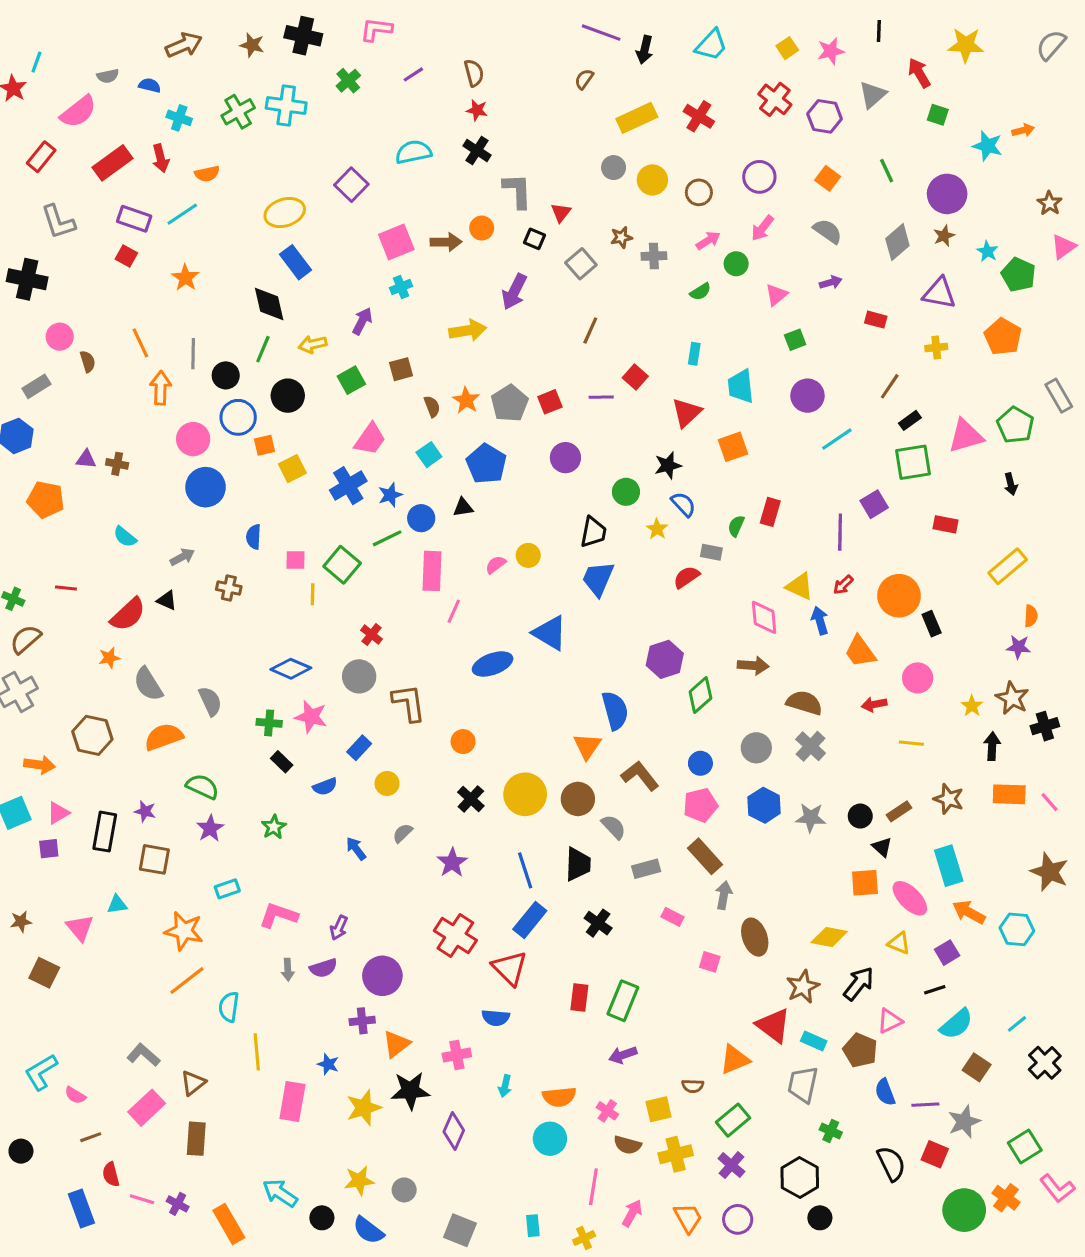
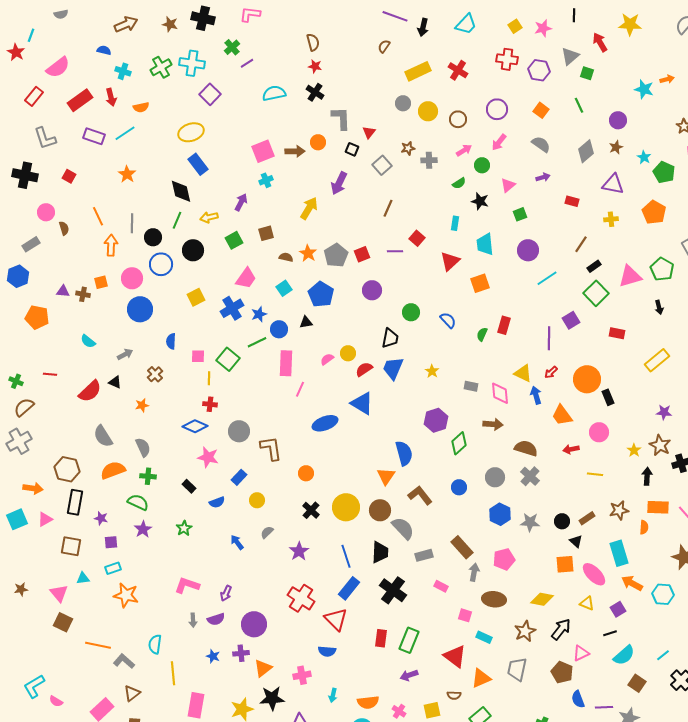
purple line: (413, 74) -> (247, 63), moved
gray semicircle: (108, 76) -> (61, 14), moved
red cross: (775, 99) -> (507, 59), turned -30
green square: (938, 115) -> (587, 73), moved
purple square: (351, 185) -> (210, 94), moved
purple circle: (947, 194) -> (618, 120), size x0.7
red square: (126, 256) -> (69, 176), moved
yellow arrow: (468, 330) -> (309, 208), turned -50
brown semicircle: (432, 406) -> (286, 257), turned -56
orange square: (264, 445) -> (101, 282), moved
green square: (913, 462) -> (596, 293), turned -35
black star: (668, 465) -> (480, 201), moved, turned 30
yellow star: (657, 529) -> (432, 371), moved
gray rectangle: (711, 552) -> (471, 386), moved
red semicircle: (686, 577) -> (364, 369), moved
brown cross: (229, 588) -> (155, 374), turned 35
orange semicircle: (1031, 616) -> (644, 527), moved
red cross: (372, 635) -> (210, 404), moved, turned -32
orange star: (109, 658) -> (142, 405), moved
green cross: (269, 723) -> (148, 476), moved
brown star: (949, 799) -> (619, 510), turned -30
pink pentagon: (700, 805) -> (504, 559), moved
gray semicircle: (614, 827) -> (403, 528), size x1.4
black rectangle: (105, 832) -> (75, 502), moved
purple square: (49, 849) -> (111, 542), moved
brown square: (154, 859) -> (71, 546), moved
cyan rectangle: (227, 889) -> (113, 568), moved
black cross: (598, 923) -> (393, 590), size x1.5
brown ellipse: (755, 937) -> (494, 599), turned -65
brown square: (44, 973) -> (63, 622), moved
orange line: (187, 980) -> (98, 645), moved, turned 50
red triangle: (773, 1025) -> (455, 656), moved
cyan rectangle: (814, 1041) -> (484, 637), moved
gray L-shape: (143, 1055) -> (124, 661), moved
blue star: (328, 1064) -> (213, 656), moved
gray trapezoid: (803, 1084) -> (517, 669), moved

